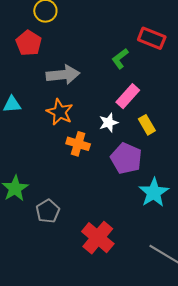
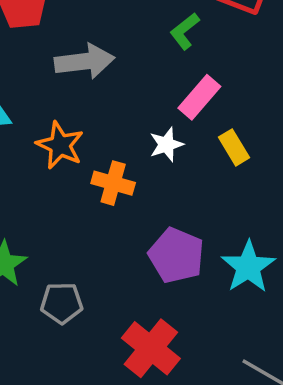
orange star: (60, 112) -> (60, 145), moved
purple pentagon: (126, 158) -> (176, 255), moved
gray pentagon: (48, 211) -> (62, 303), turned 30

